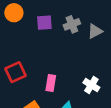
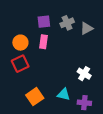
orange circle: (14, 13) -> (20, 43), moved
pink rectangle: (51, 83) -> (43, 42), moved

